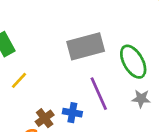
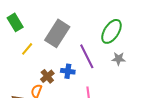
gray rectangle: (86, 46) -> (57, 33), moved, turned -40
green ellipse: (133, 62) -> (111, 31), turned 65

